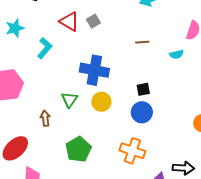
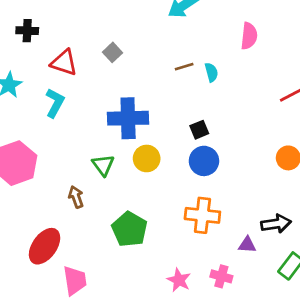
red triangle: (69, 22) -> (64, 63), moved
cyan semicircle: (177, 54) -> (211, 72), moved, turned -80

